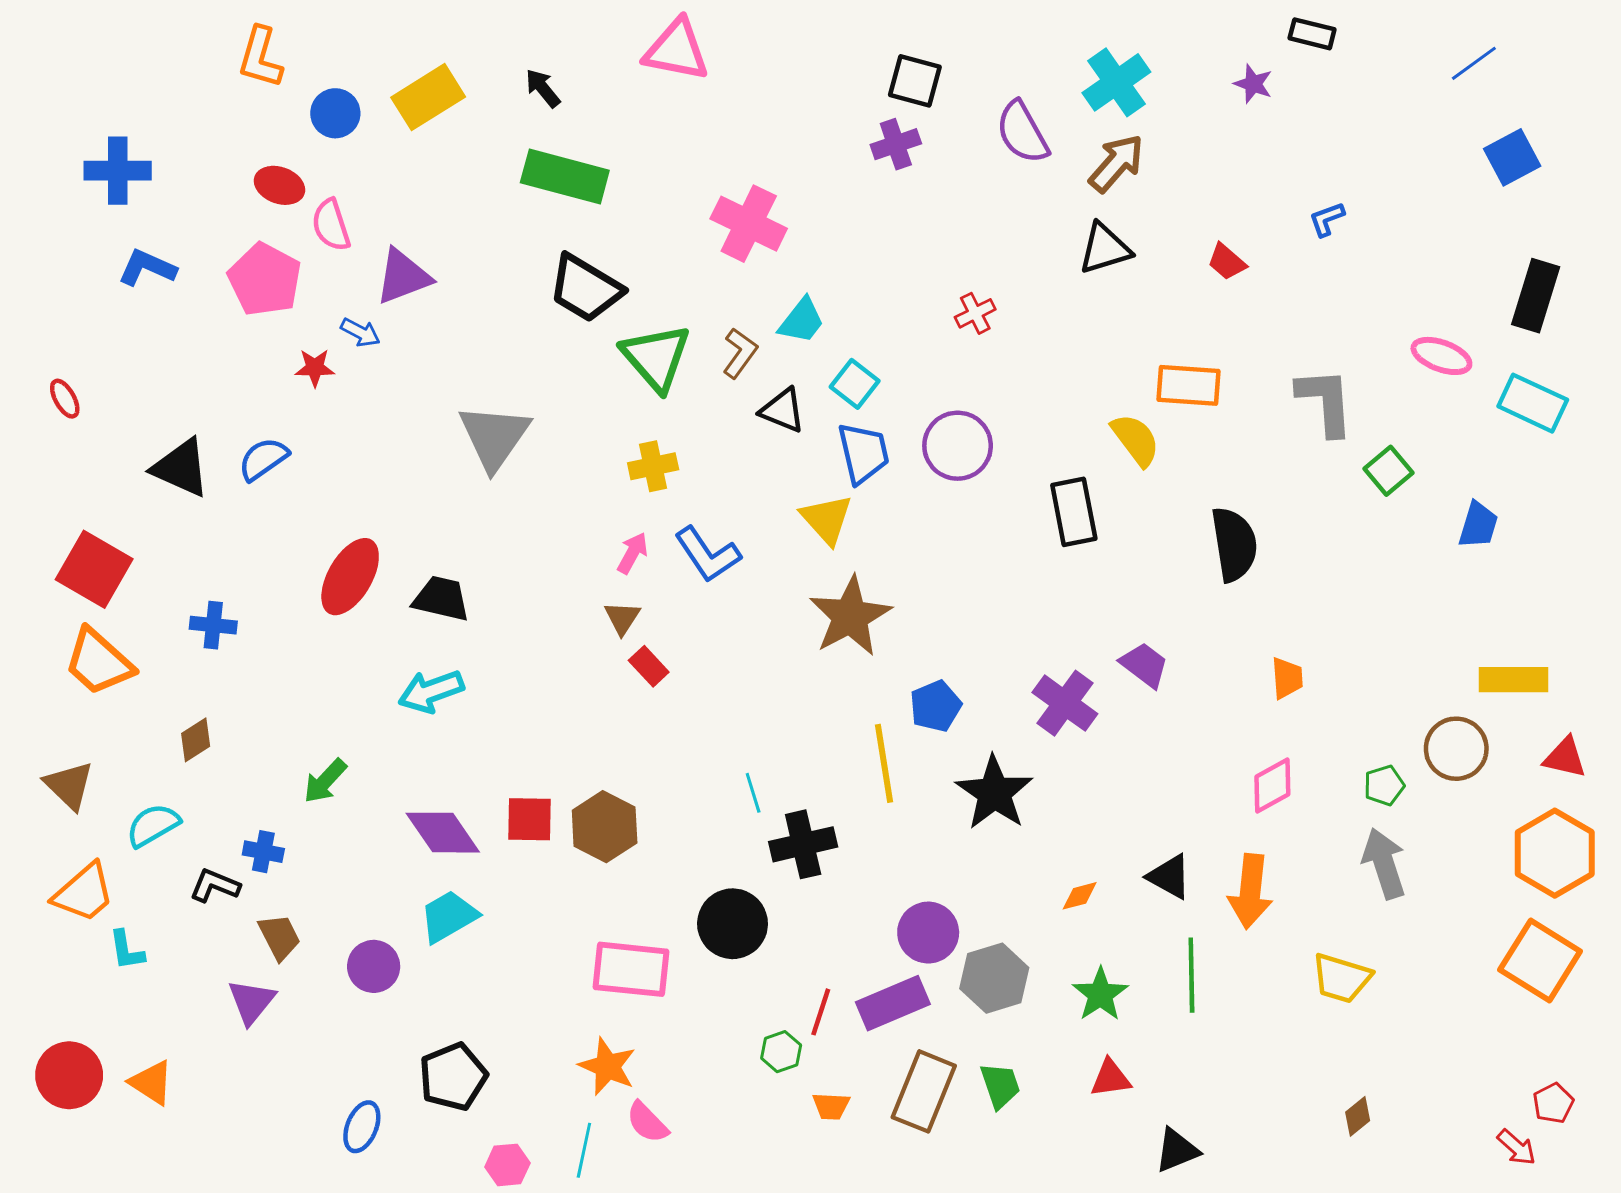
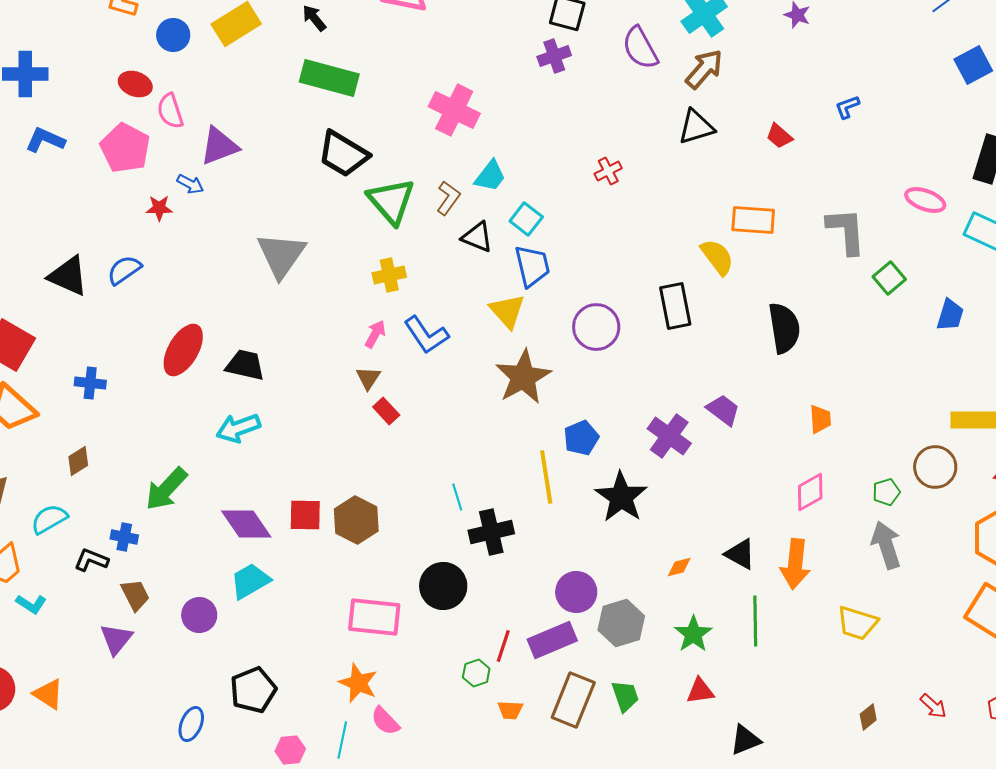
purple circle: (958, 446) -> (596, 327), moved
green arrow: (325, 781) -> (166, 489), size x1.4
cyan L-shape: (127, 950) -> (31, 604), turned -48
red arrow: (1517, 1147) -> (933, 706), moved

